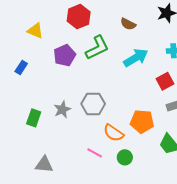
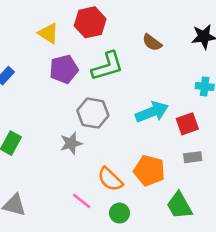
yellow triangle: (35, 31) -> (48, 33), moved
cyan arrow: (136, 58) -> (152, 112), moved
gray hexagon: (93, 104) -> (93, 113), moved
gray star: (62, 109) -> (71, 143), moved

